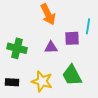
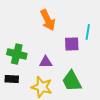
purple triangle: (51, 47) -> (46, 62), moved
black rectangle: (12, 82) -> (12, 79), moved

